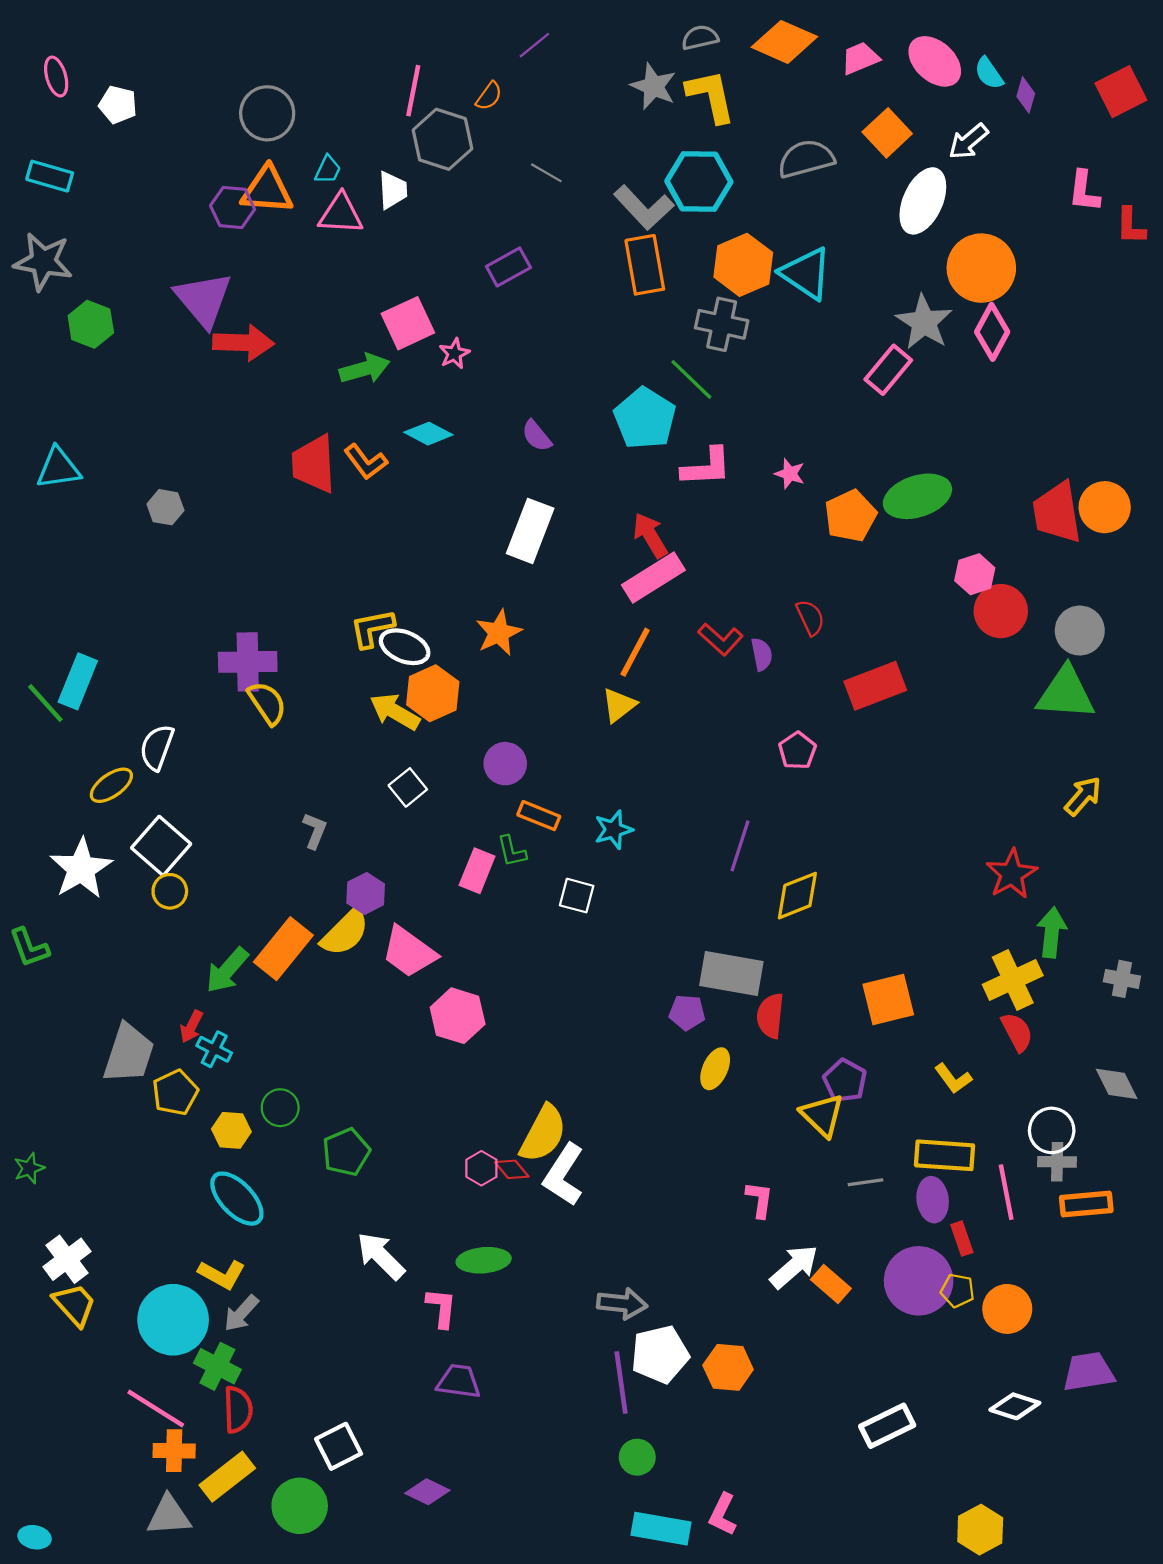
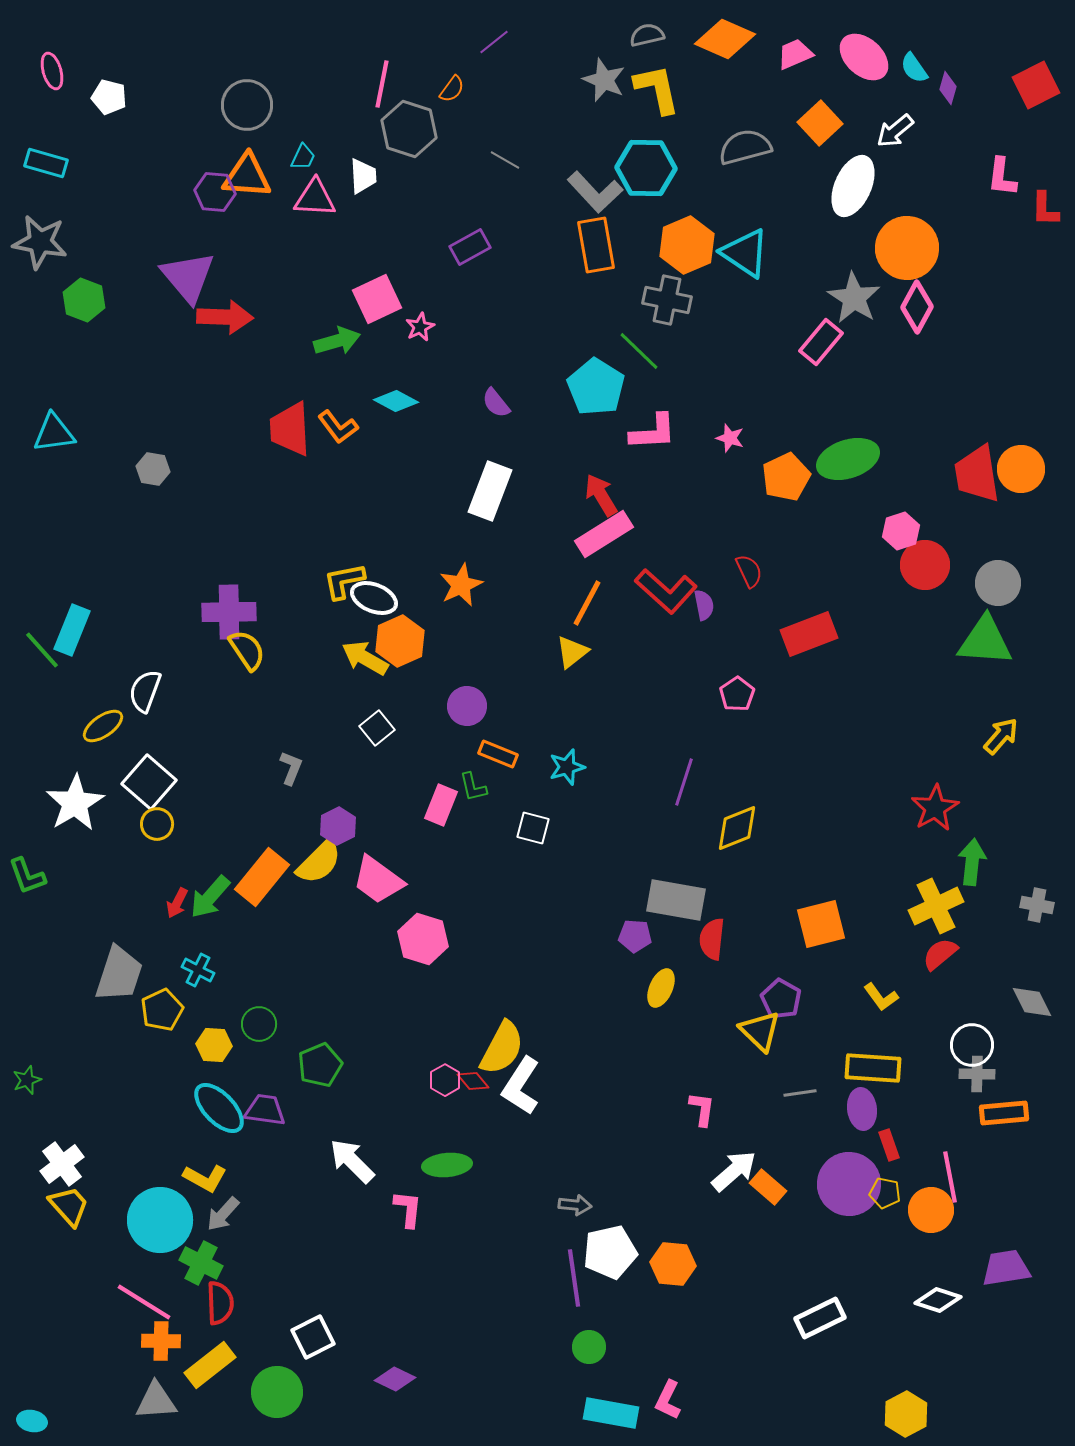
red L-shape: (721, 639) -> (666, 591), size x1.5
red arrow: (191, 1027) -> (177, 903), moved
red semicircle: (1017, 1032) -> (940, 954), turned -102
pink line: (1006, 1192) -> (950, 1177), moved
gray arrow: (622, 1304) -> (575, 1205), size x0.7
purple trapezoid: (459, 1381) -> (265, 1110), moved

